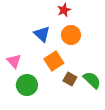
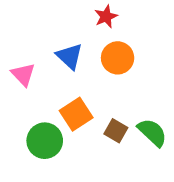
pink triangle: (14, 61) -> (23, 74), moved
orange square: (54, 61) -> (76, 114), moved

